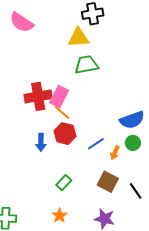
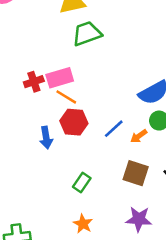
red cross: (38, 96) -> (34, 82), size x0.6
pink rectangle: (59, 97) -> (60, 78), turned 55
orange arrow: (115, 153) -> (139, 136), turned 40

